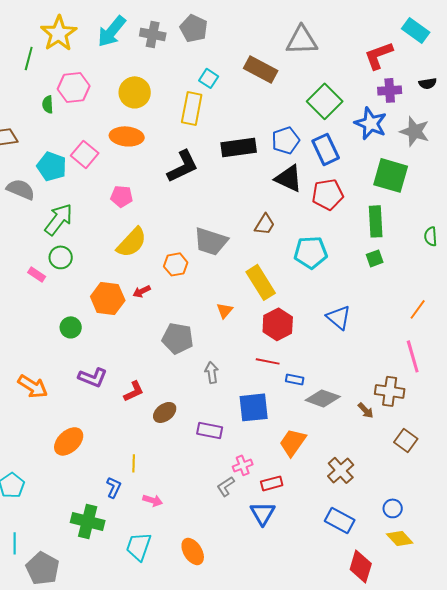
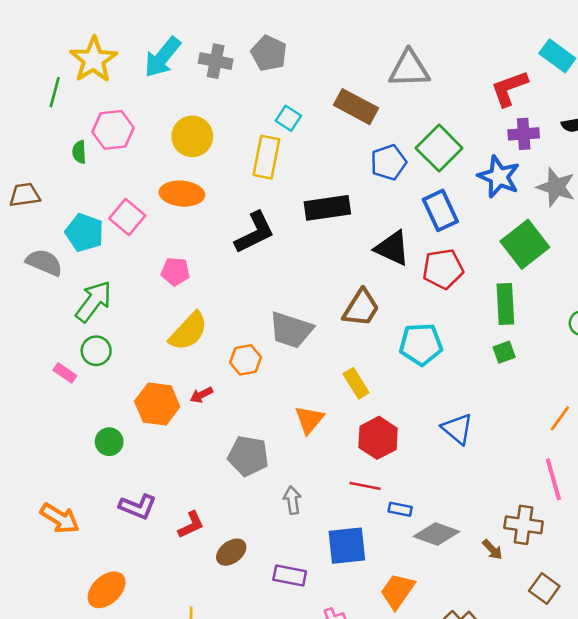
blue pentagon: (286, 140) -> (388, 162), moved
green square: (391, 175) -> (525, 244), turned 36
brown trapezoid: (265, 224) -> (361, 308), size x1.4
yellow rectangle: (261, 282) -> (356, 383), size x0.7
orange triangle: (225, 310) -> (309, 420), size x1.4

